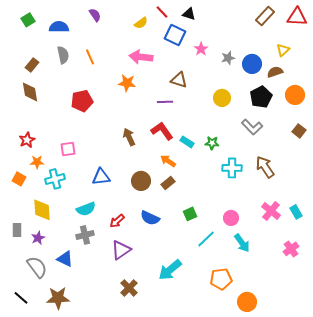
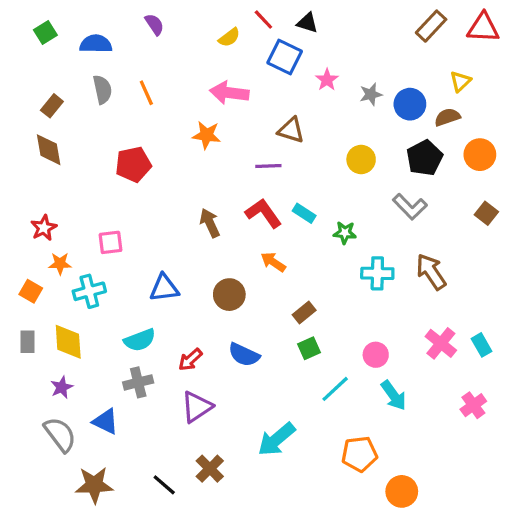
cyan rectangle: (187, 142) -> (304, 213), moved
brown rectangle: (168, 183) -> (304, 312), moved
gray rectangle: (17, 230) -> (28, 342), moved
black line: (21, 298) -> (164, 485), moved

